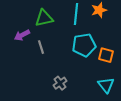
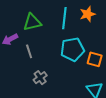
gray cross: (60, 83) -> (40, 78), moved

